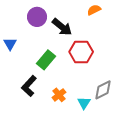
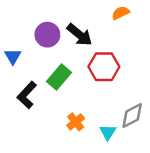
purple circle: (37, 17) -> (47, 35), moved
black L-shape: (29, 86) -> (27, 95), moved

